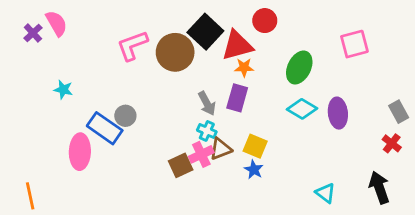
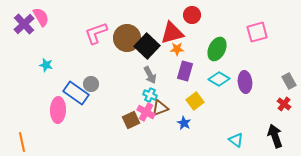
black square: (205, 32) -> (147, 46), moved
purple cross: (33, 33) -> (24, 24), size x1.5
purple rectangle: (237, 98) -> (185, 71), moved
yellow square: (255, 146) -> (195, 101), moved, turned 30
pink cross: (201, 154) -> (146, 112), turned -36

